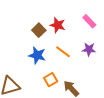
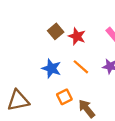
brown square: (39, 30) -> (56, 31), moved

